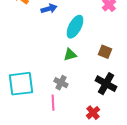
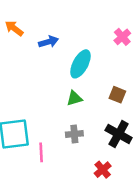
gray cross: (61, 83) -> (74, 134), moved, turned -32
pink line: (53, 103) -> (41, 152), moved

